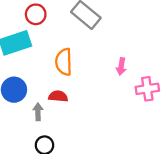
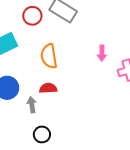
red circle: (36, 14) -> (32, 16), moved

